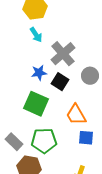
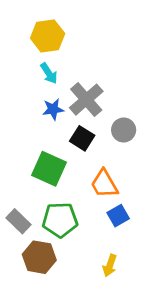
blue star: (39, 73) -> (53, 109), moved
blue square: (86, 138) -> (118, 216), turned -35

